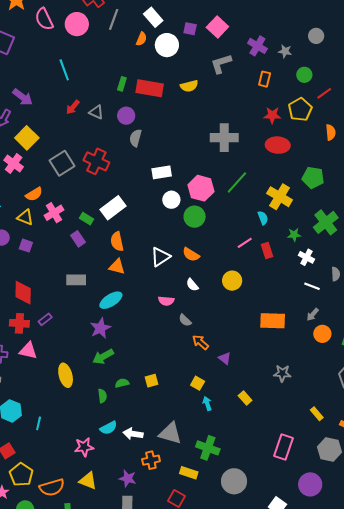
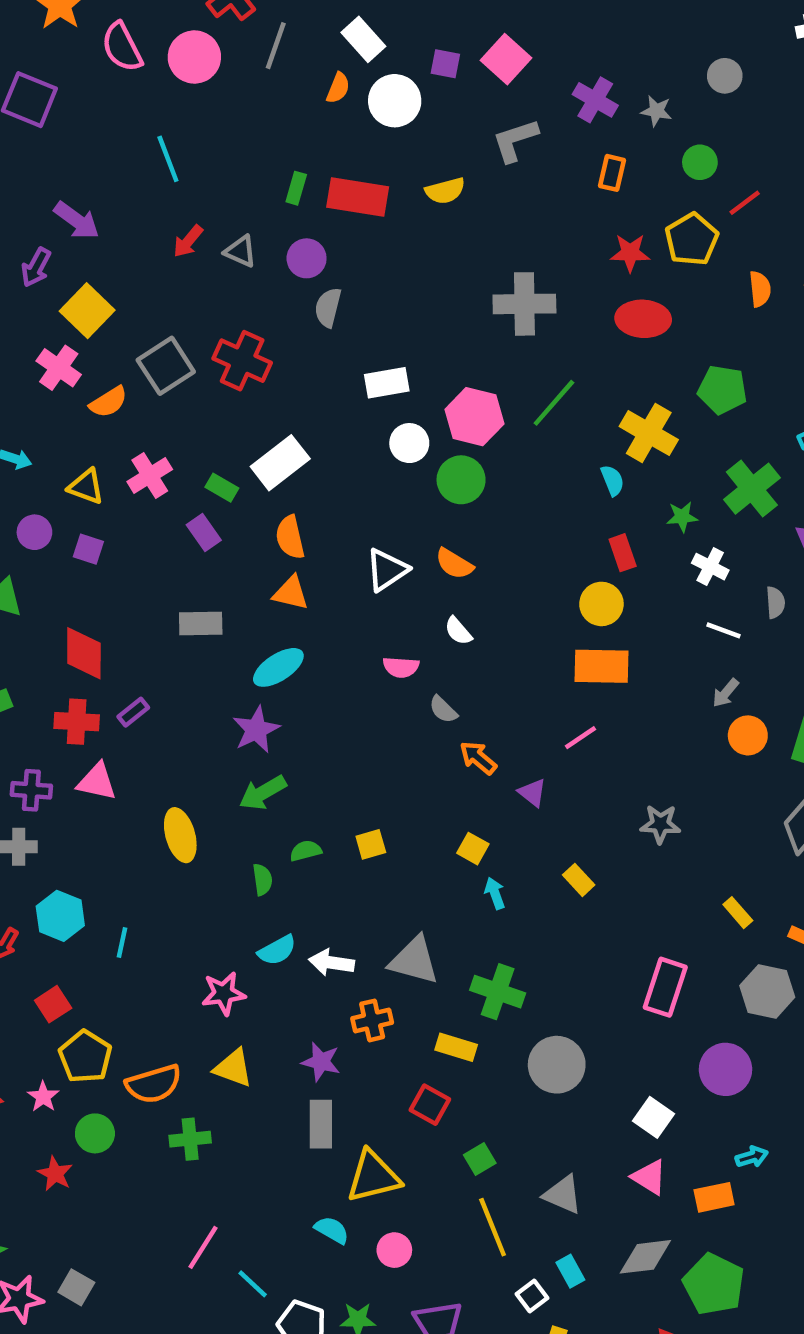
orange semicircle: (34, 194) -> (109, 402), moved
pink line: (245, 243) -> (581, 738), moved
yellow circle: (232, 281) -> (601, 604), moved
orange rectangle: (273, 321) -> (602, 666), moved

